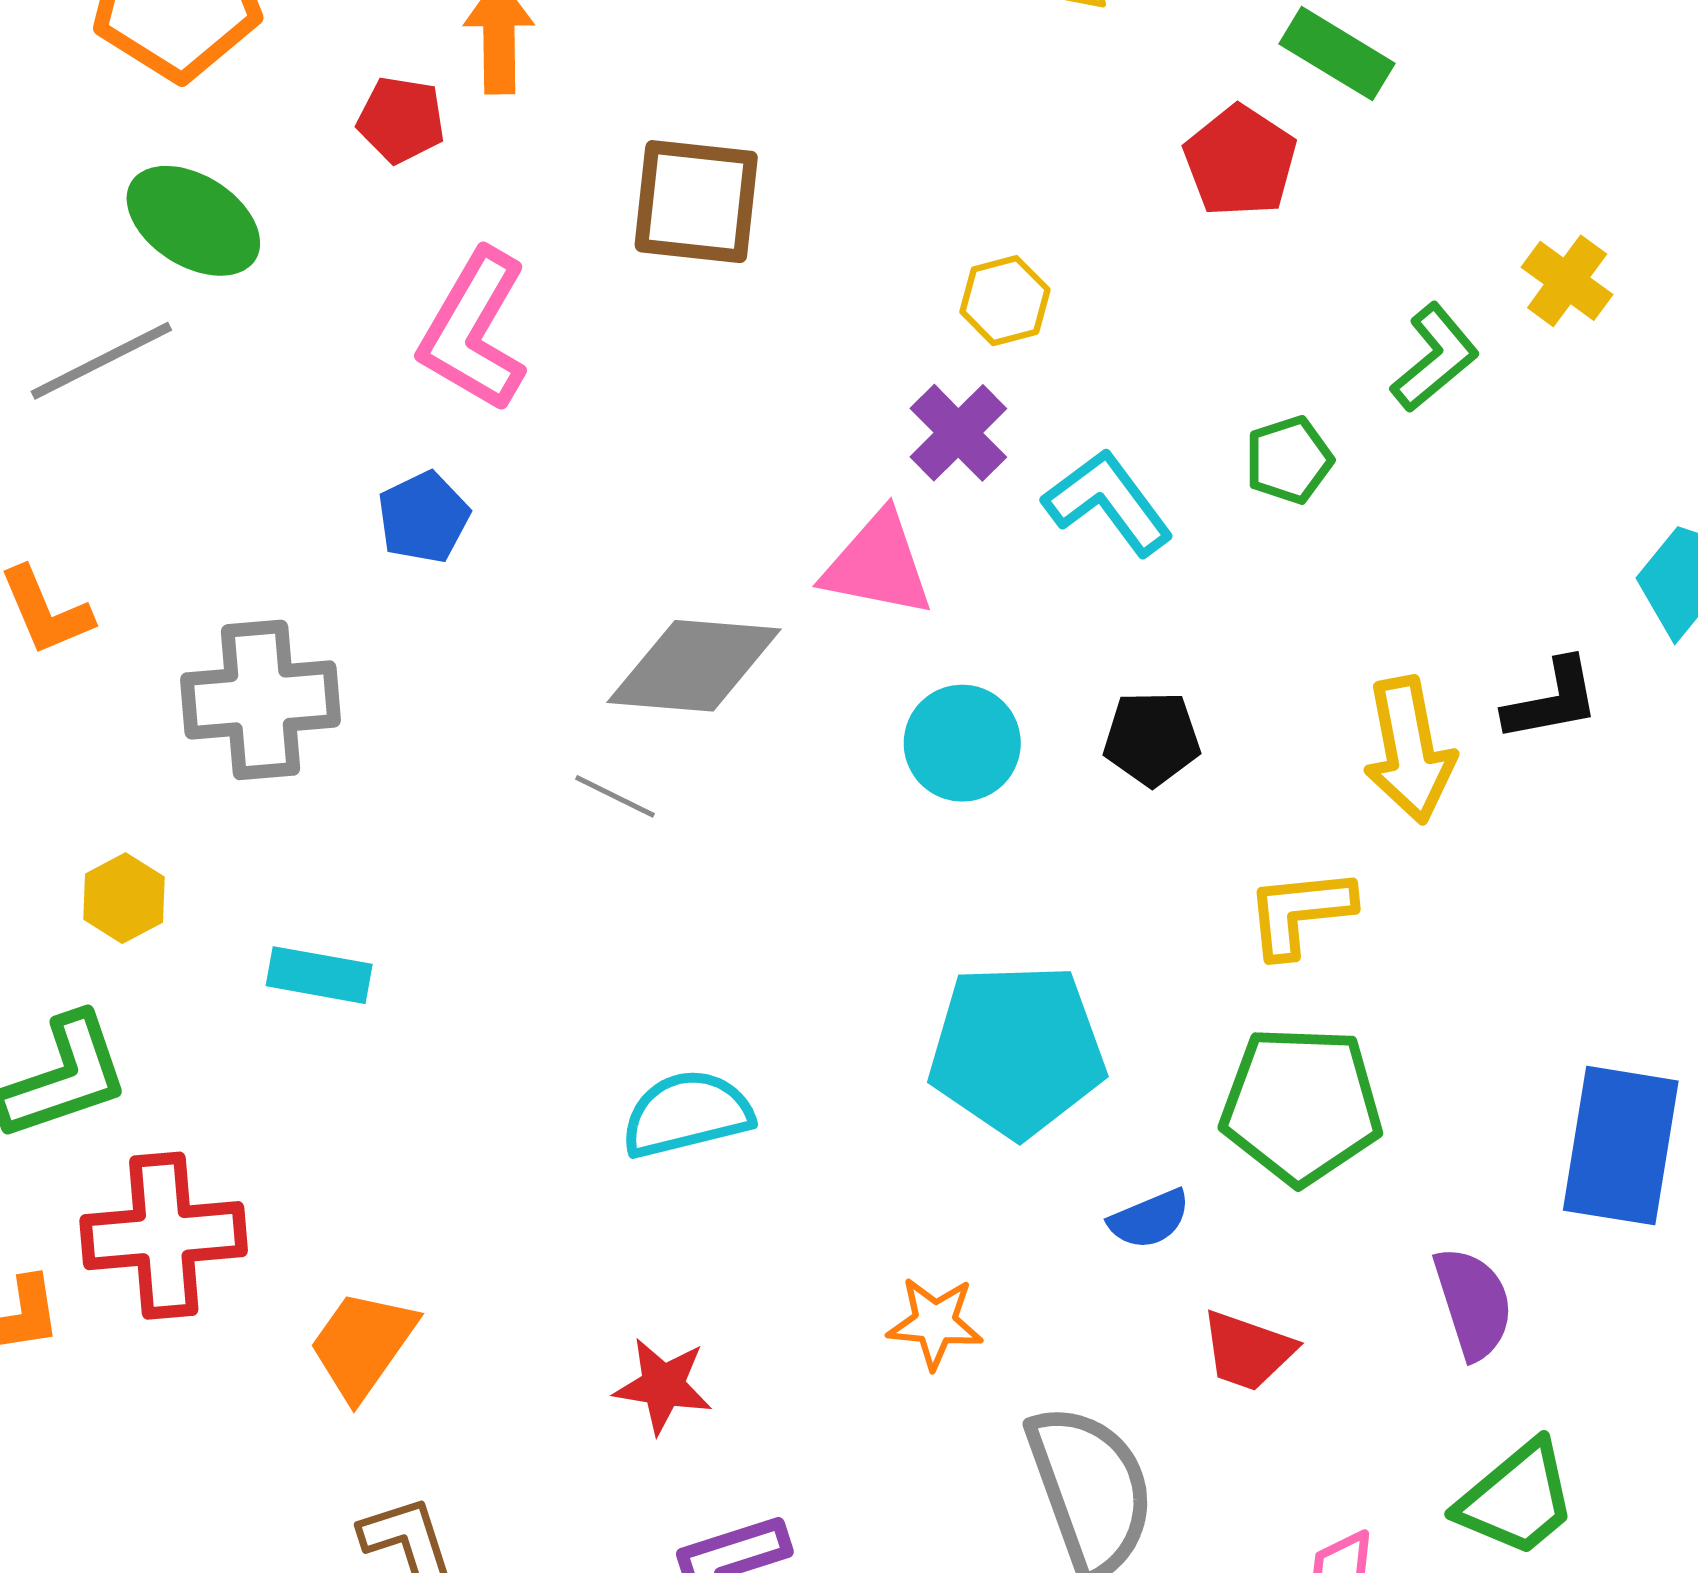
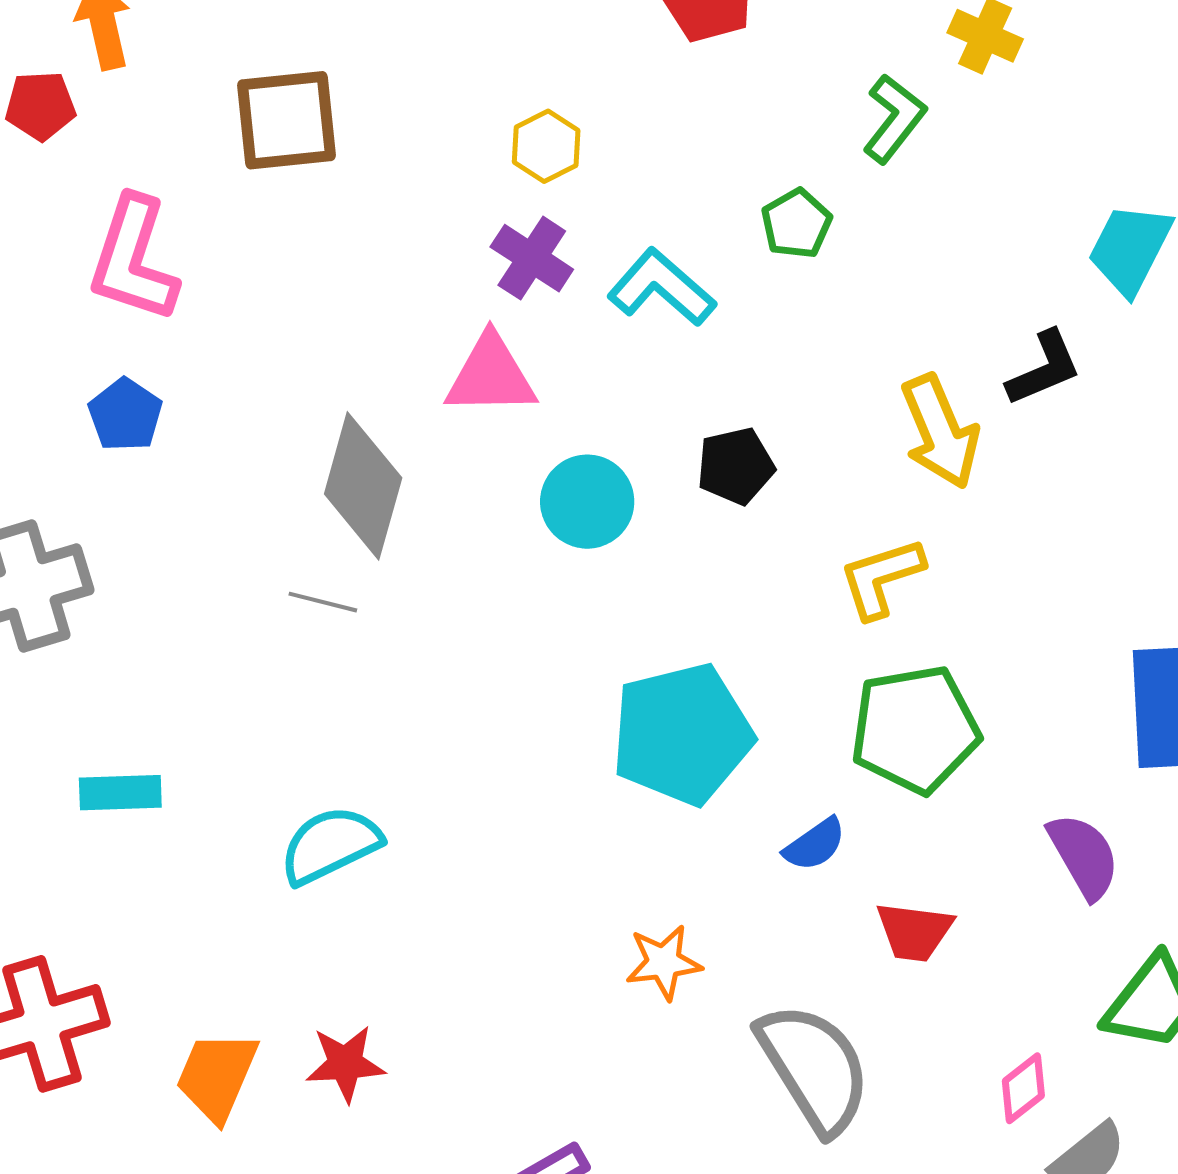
gray diamond: (694, 666) -> (363, 486), turned -67
cyan semicircle: (687, 1114) -> (330, 845), moved
red star: (663, 1386) -> (345, 1064), moved

